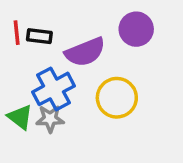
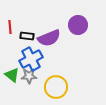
black rectangle: (39, 36) -> (27, 36), moved
yellow circle: (117, 98) -> (56, 87), moved

